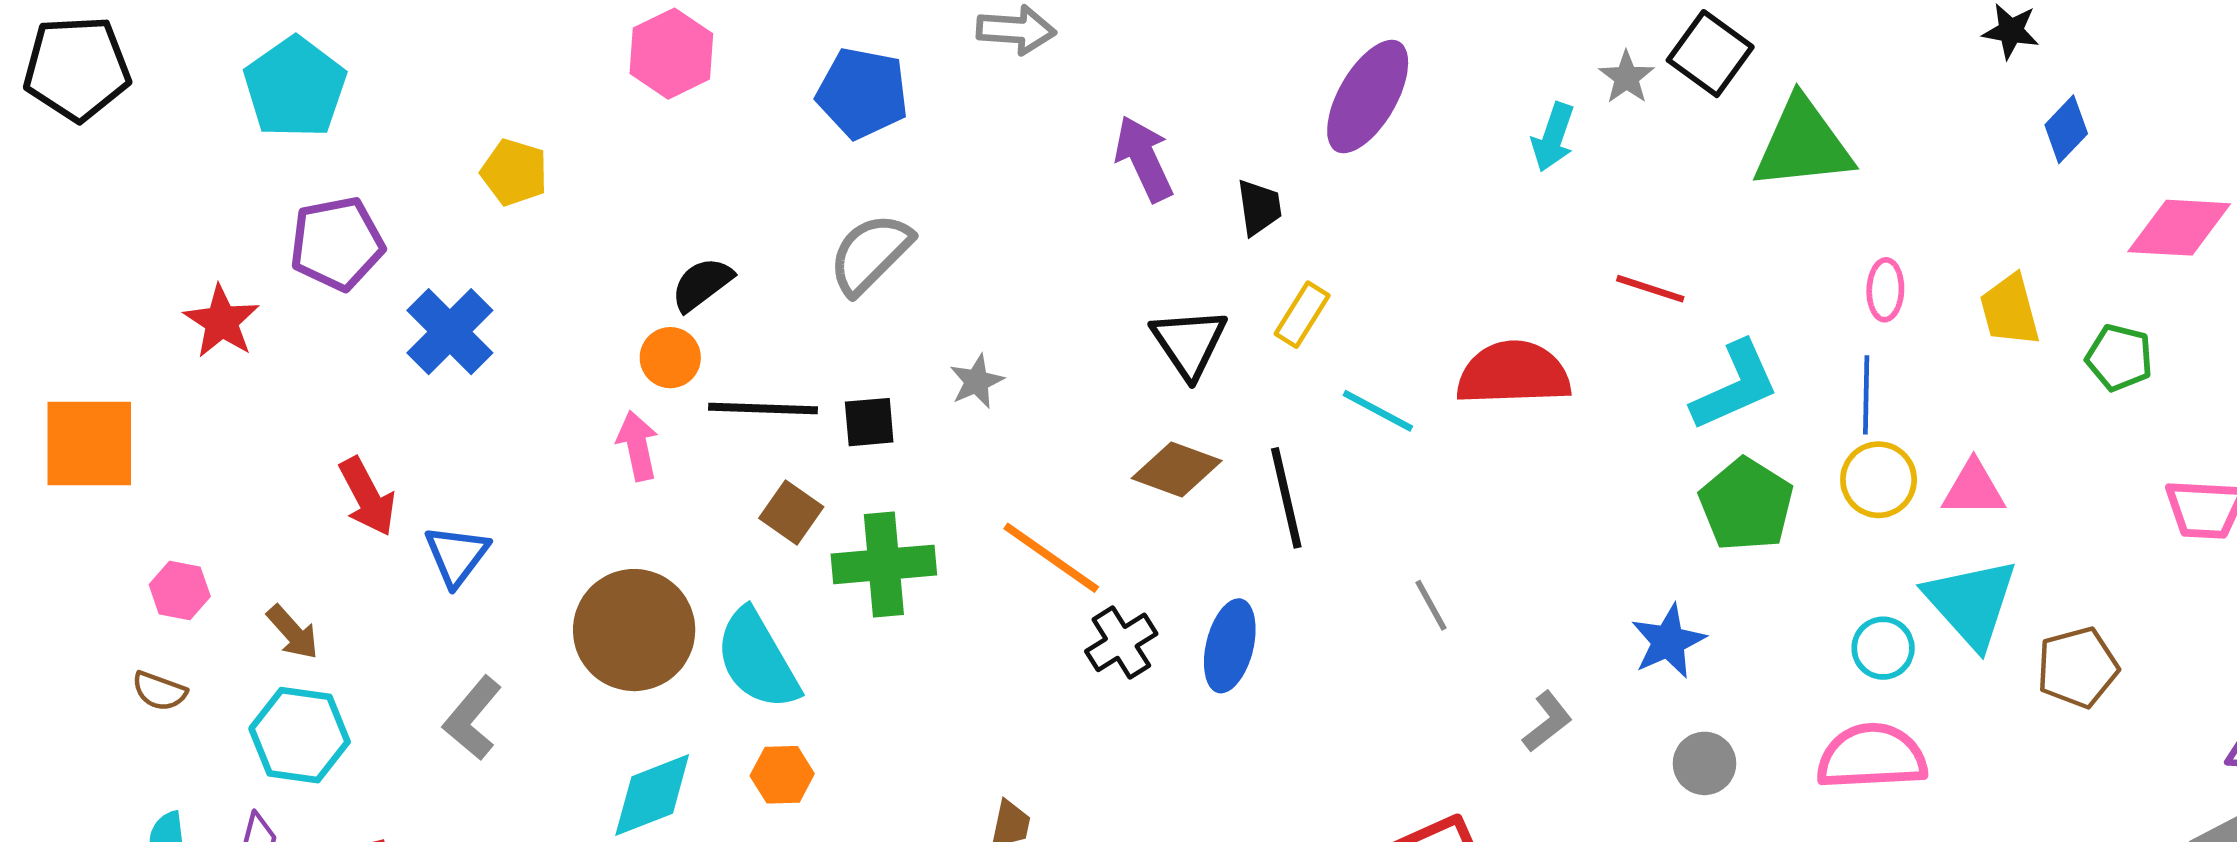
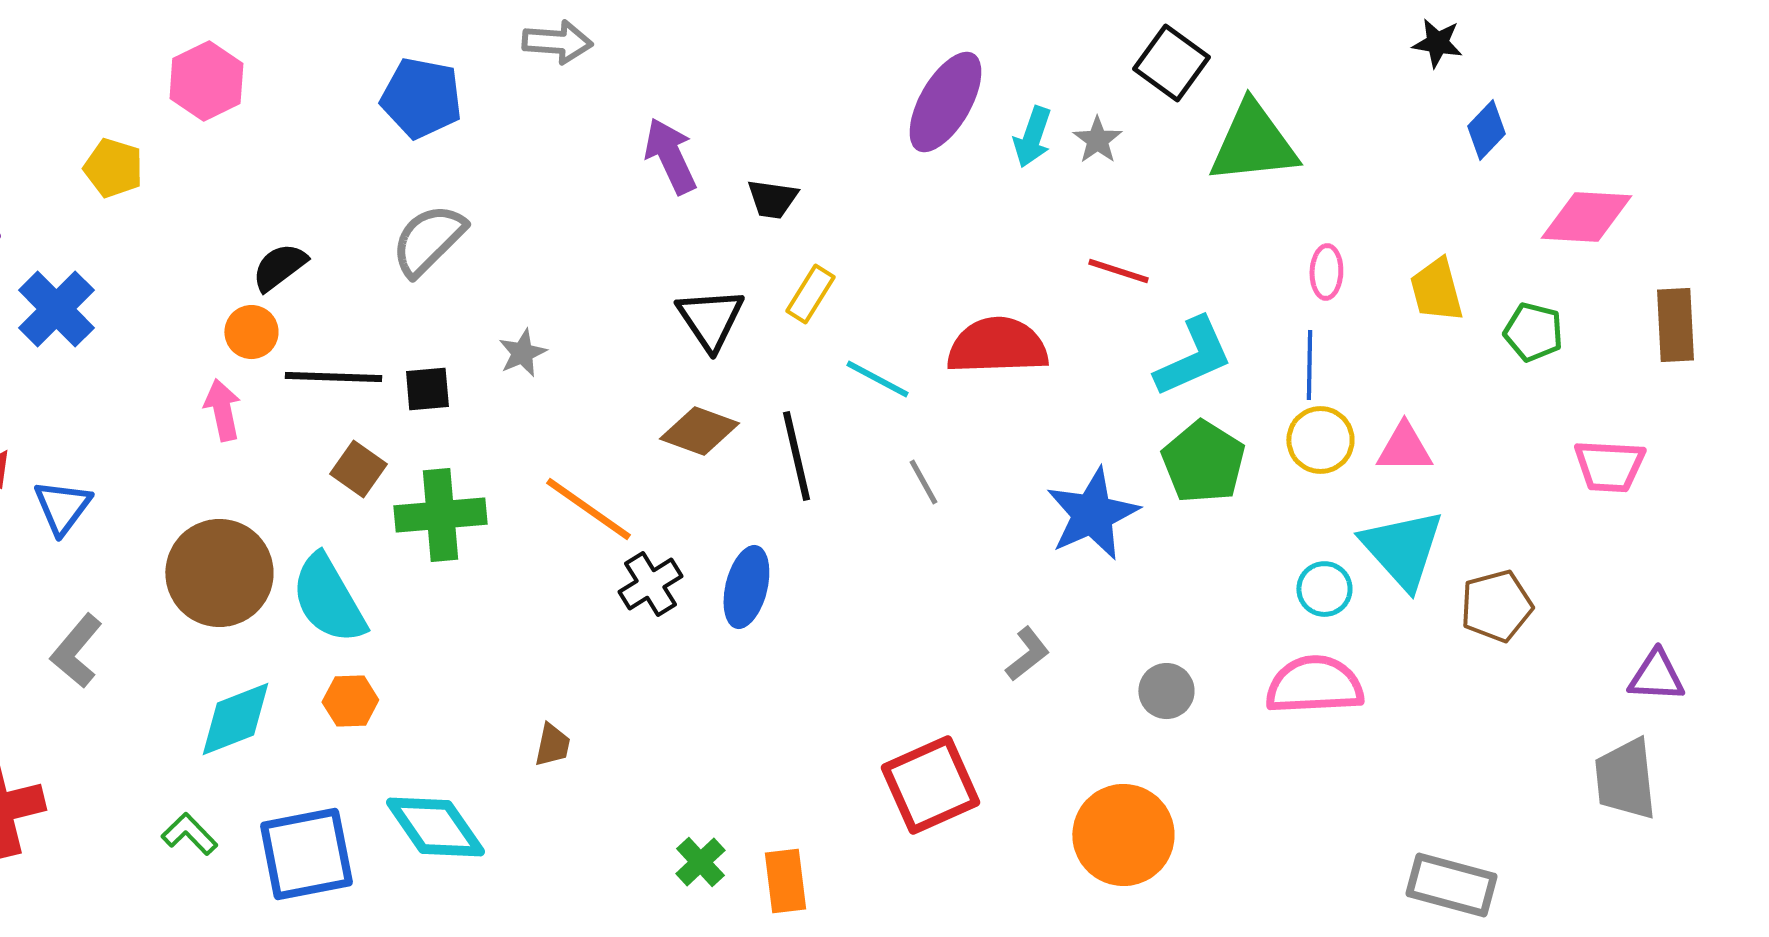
pink hexagon: (671, 54) -> (206, 81), moved
gray star: (1627, 77) -> (1097, 140), moved
purple ellipse: (1368, 97) -> (945, 102), moved
black trapezoid: (1259, 207) -> (772, 199), turned 106
gray line: (1431, 605) -> (923, 482), moved
blue star: (1668, 641) -> (1092, 514), moved, size x1.4

